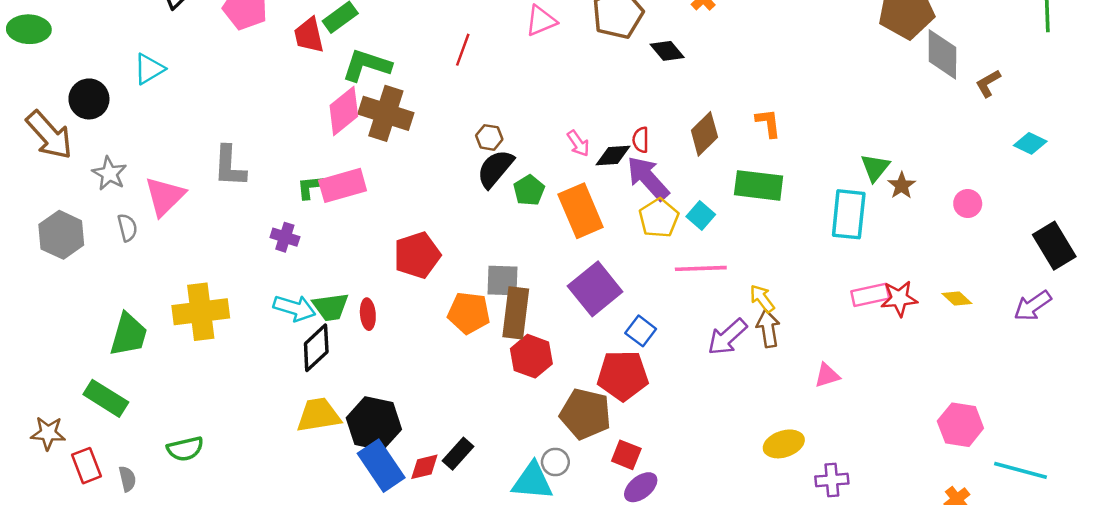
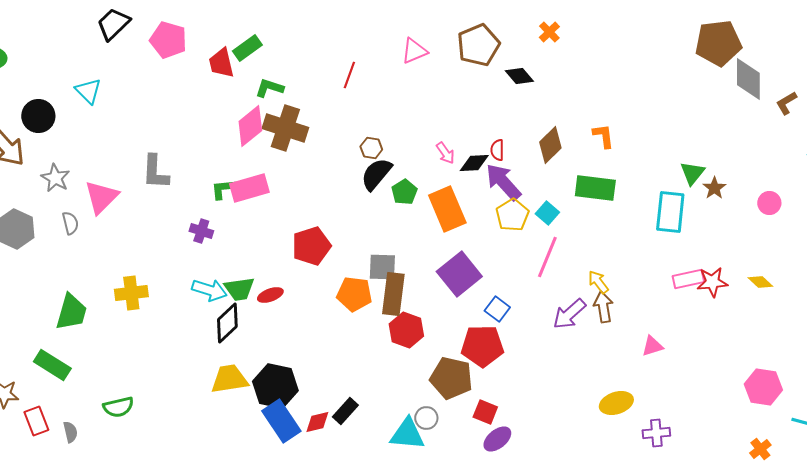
green L-shape: (367, 65) -> (269, 88), size x0.7
cyan triangle: (149, 69) -> (88, 91), turned -44
pink line: (701, 268) -> (547, 257), turned -66
yellow cross: (201, 312) -> (131, 293), size x0.7
red ellipse: (368, 314) -> (270, 295), turned 75

